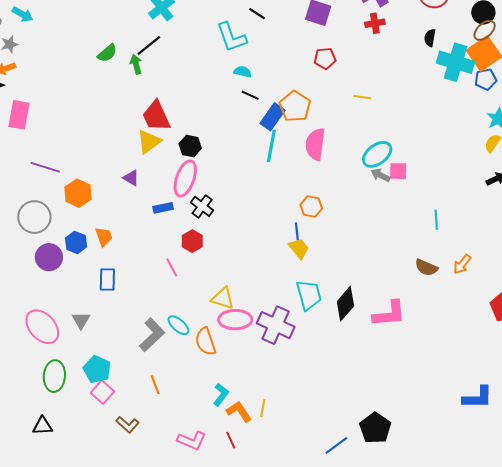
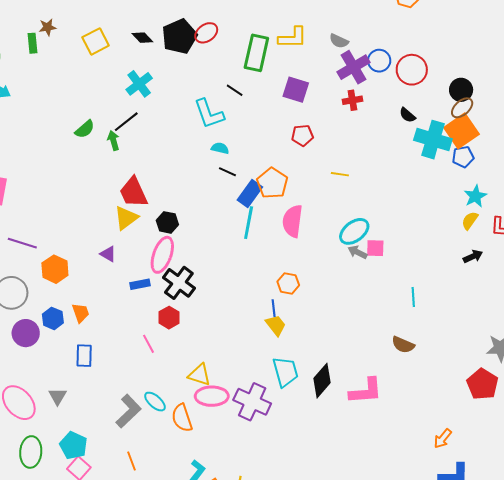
black semicircle: (430, 38) -> (407, 115), turned -60
black cross: (202, 206) -> (179, 283), size x1.4
orange arrow: (462, 264) -> (443, 439), moved

